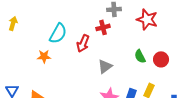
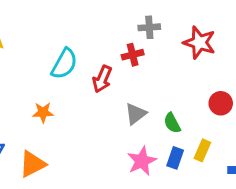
orange star: (44, 56) -> (43, 112), moved
green semicircle: (140, 56) -> (172, 123), moved

